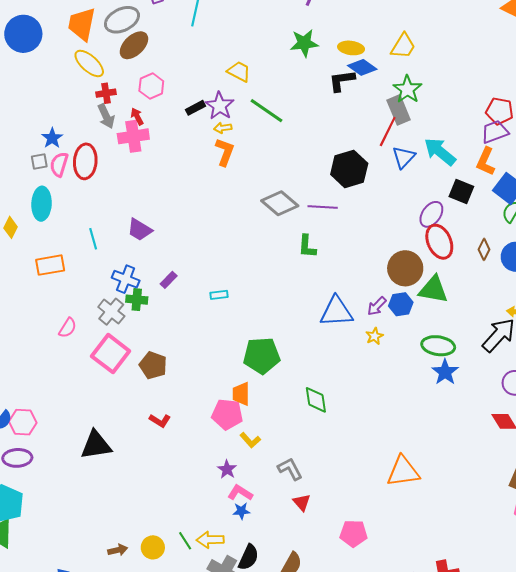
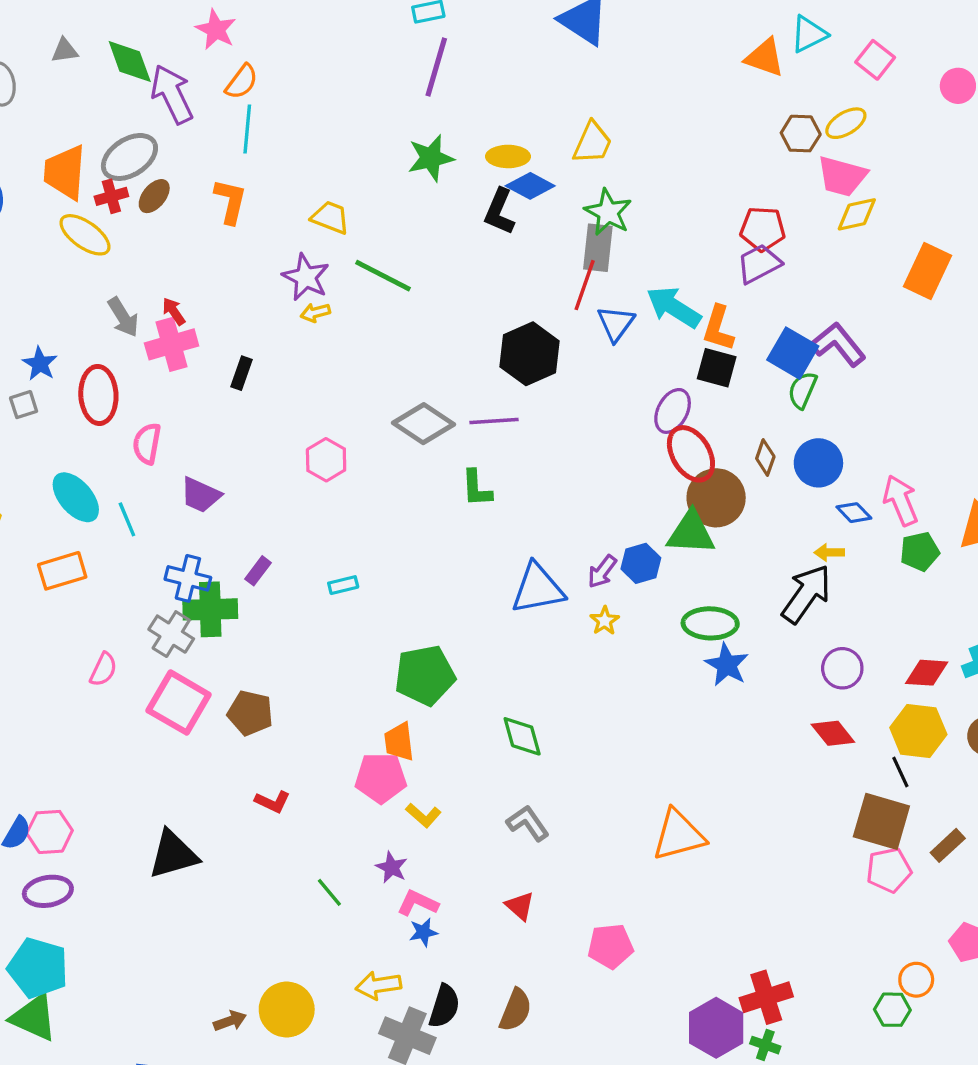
brown ellipse: (134, 45) -> (154, 196), size x0.7
black L-shape: (342, 81) -> (499, 212), turned -52
pink hexagon: (151, 86) -> (326, 460), moved
red cross: (106, 93) -> (111, 196), moved
black rectangle: (196, 108) -> (241, 373), moved, turned -36
gray rectangle: (399, 110) -> (598, 248), turned 36
orange L-shape: (225, 152) -> (230, 201), moved
orange L-shape: (486, 161) -> (718, 328), moved
pink semicircle: (59, 164) -> (147, 444), moved
cyan ellipse: (42, 204) -> (76, 497), moved, turned -36
brown circle: (405, 268) -> (716, 498), moved
green cross: (137, 300) -> (210, 609), size x1.5
gray L-shape: (290, 469) -> (528, 823), moved
green line: (185, 541) -> (329, 892), moved
yellow circle: (153, 547) -> (287, 1010), size x1.4

